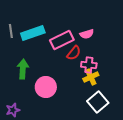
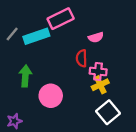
gray line: (11, 31) -> (12, 34), turned 48
pink rectangle: (62, 40) -> (61, 19), moved
red semicircle: (74, 53) -> (82, 58), turned 140

